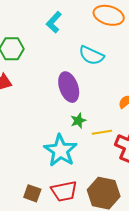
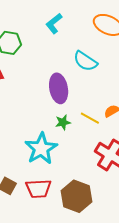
yellow line: (102, 132) -> (90, 118), moved, turned 30

